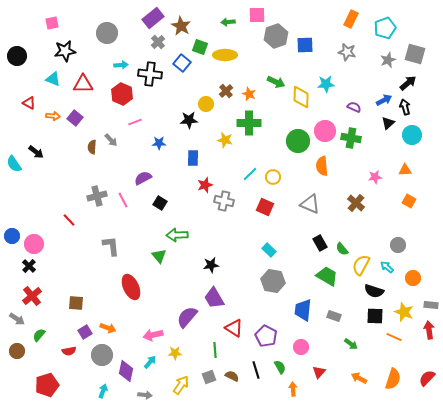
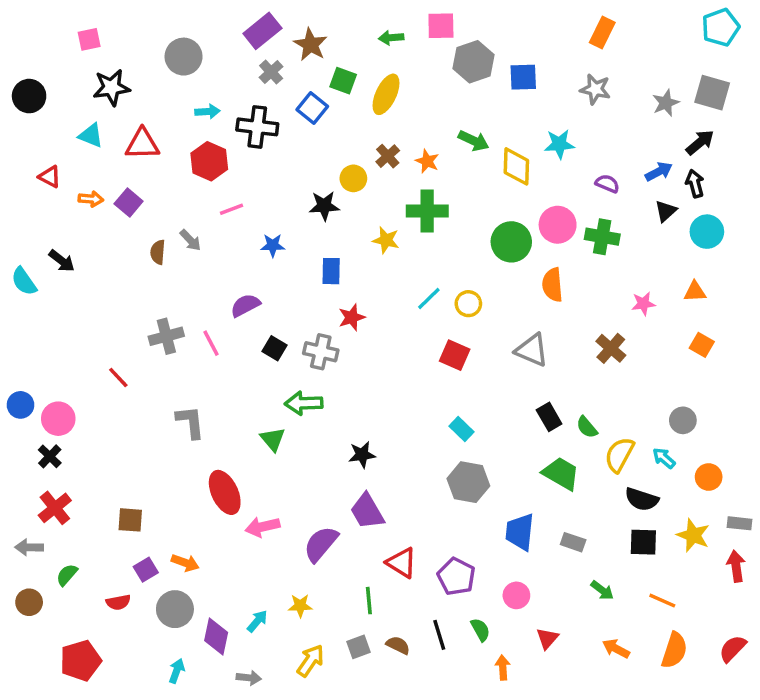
cyan pentagon: (385, 28) -> (721, 27), moved
yellow ellipse: (225, 55) -> (386, 94), turned -65
gray cross: (224, 201) -> (321, 352), moved
gray arrow: (17, 319) -> (29, 547), turned 147
pink arrow: (153, 335) -> (262, 527), moved
orange line: (394, 337) -> (662, 601), moved

